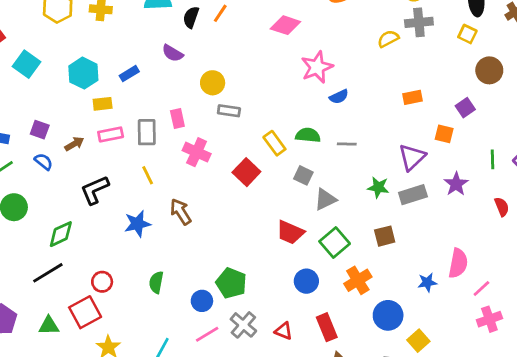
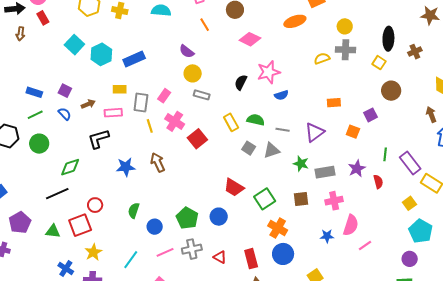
orange line: (220, 13) -> (205, 25), turned -72
black semicircle: (191, 17) -> (241, 82), moved
purple semicircle: (173, 53) -> (187, 51), moved
cyan square: (27, 64) -> (74, 45), moved
blue rectangle: (129, 74) -> (134, 59), size x1.5
yellow rectangle: (103, 104) -> (120, 89), moved
pink rectangle: (177, 119) -> (164, 96), turned 40
pink rectangle: (111, 135) -> (113, 113), moved
purple triangle: (412, 157) -> (315, 132), moved
red square: (246, 172) -> (197, 139), moved
yellow line: (148, 175) -> (150, 126), moved
gray triangle: (325, 199) -> (272, 150), moved
red semicircle: (502, 207) -> (378, 182), moved
orange cross: (358, 280) -> (278, 228), turned -36
blue circle: (306, 281) -> (219, 217), moved
blue circle: (202, 301) -> (155, 227), moved
blue circle: (388, 315) -> (283, 254), moved
pink cross: (489, 319) -> (334, 201), moved
gray cross: (243, 325) -> (192, 249), turned 30

